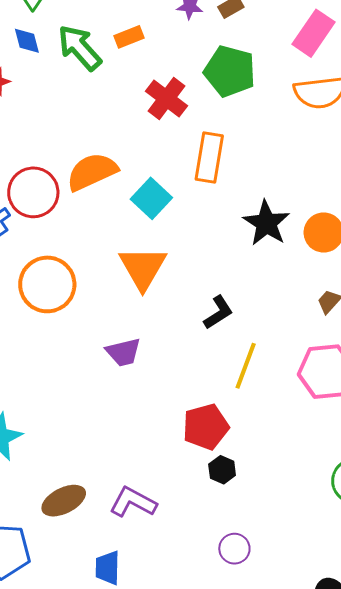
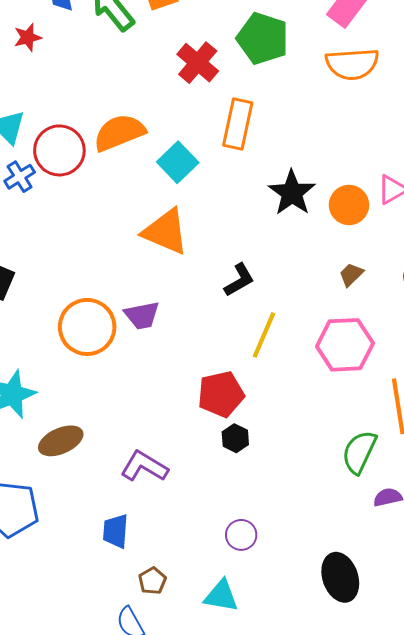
orange triangle: (143, 268) -> (166, 232), turned -40
orange circle: (47, 284) -> (87, 327), moved
brown ellipse: (64, 501) -> (61, 441), moved
purple circle: (234, 549) -> (241, 535), moved

